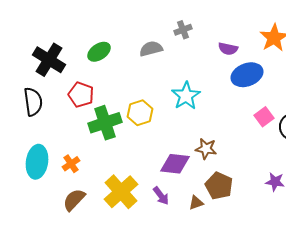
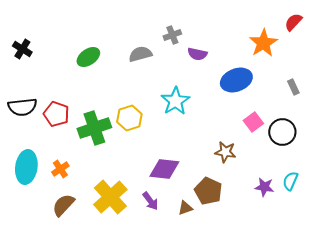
purple semicircle: (228, 49) -> (197, 54), moved
black cross: (49, 60) -> (22, 49), moved, size x0.6
red pentagon: (81, 95) -> (56, 114), moved
black semicircle: (33, 102) -> (22, 107), turned 92
brown star: (206, 149) -> (225, 152), moved

